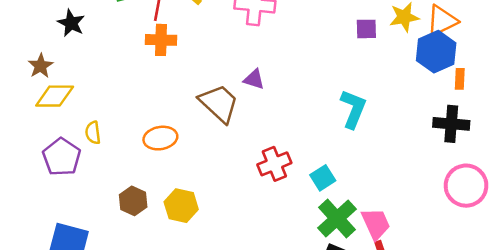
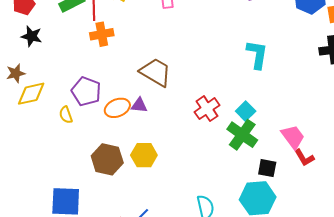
brown star: (41, 66) -> (16, 73), turned 30
purple triangle: (254, 79) -> (139, 105), moved
purple pentagon: (62, 157) -> (86, 91), moved
brown hexagon: (133, 201) -> (107, 159), size x1.4
green cross: (337, 219) -> (242, 135), moved

